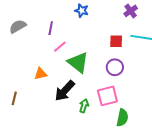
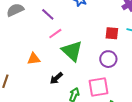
purple line: (51, 28) -> (48, 14), turned -64
black arrow: (65, 91) -> (56, 78), size x0.6

